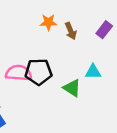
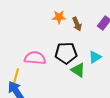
black pentagon: (39, 72) -> (66, 53), moved
cyan triangle: (93, 72) -> (95, 57), turned -32

